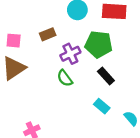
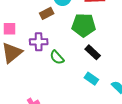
brown rectangle: (48, 34) -> (47, 13), moved
purple cross: (70, 54) -> (39, 42), moved, turned 30

